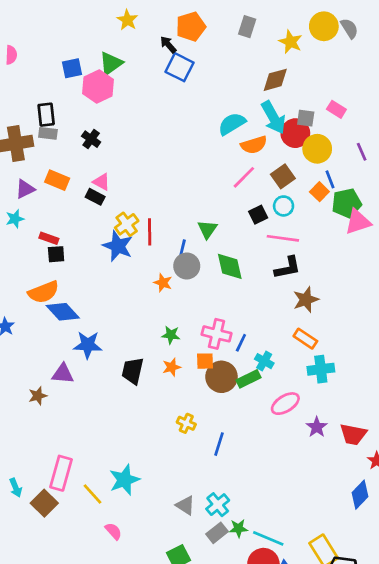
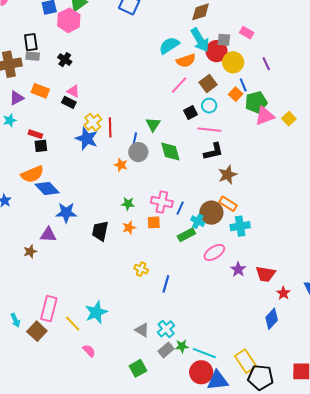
brown circle: (222, 377) -> (211, 213), moved

